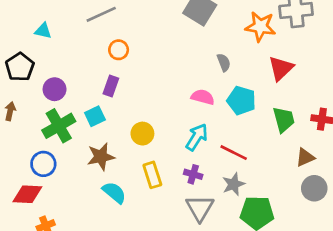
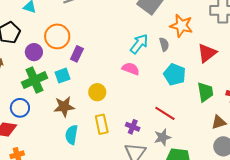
orange star: (260, 27) -> (181, 26), moved
orange circle: (119, 50) -> (57, 36), moved, size x1.6
pink semicircle: (203, 97) -> (131, 69), moved
cyan arrow: (197, 137) -> (139, 44), moved
cyan semicircle: (114, 192) -> (72, 135), turned -126

